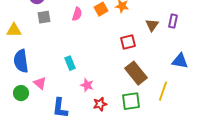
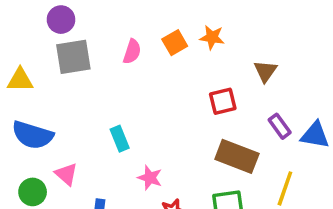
gray square: (44, 17) -> (73, 57), size x1.5
purple rectangle: (173, 21) -> (280, 126), moved, turned -48
blue semicircle: (21, 61) -> (33, 135), turned -65
brown rectangle: (136, 73) -> (237, 156), turned -30

